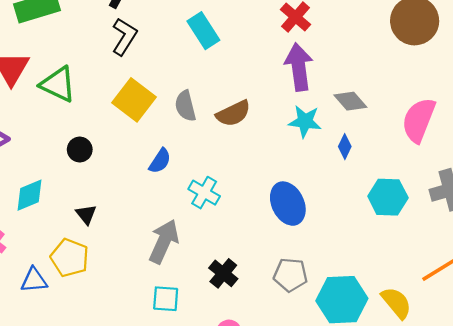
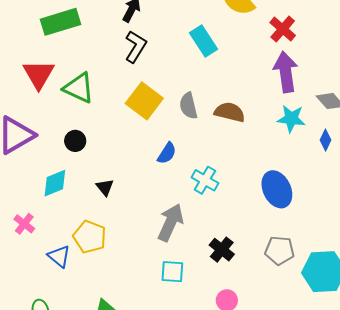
brown semicircle: (233, 113) -> (230, 112), turned -140
black circle: (80, 149) -> (75, 141), moved
black triangle: (86, 214) -> (105, 187), moved
blue triangle: (34, 280) -> (59, 256), turned 45

